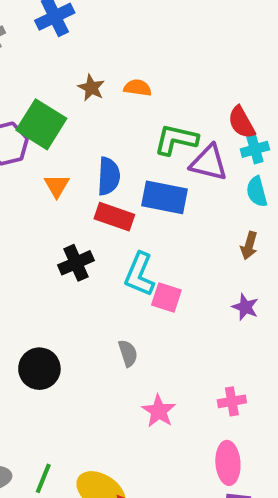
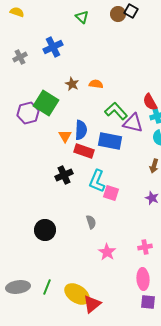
green L-shape: (176, 140) -> (116, 111), turned 35
orange triangle: (57, 186) -> (65, 136), moved

